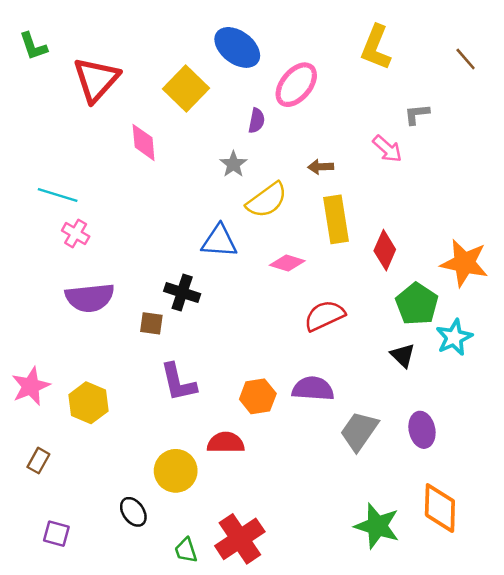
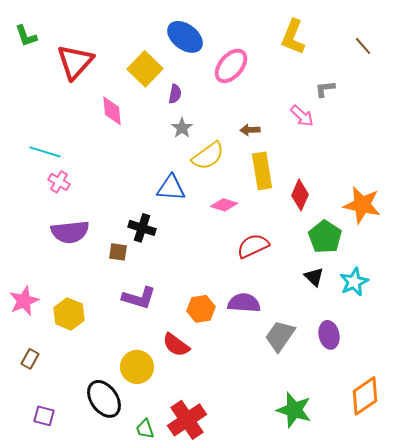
purple semicircle: (256, 121) -> (175, 94), moved
cyan star: (454, 337) -> (354, 282), moved
purple L-shape: (178, 382) -> (139, 298), turned -60
red semicircle: (226, 443) -> (176, 345), turned -144
orange diamond: (440, 508) -> (365, 396), moved, turned 54
black ellipse: (133, 512) -> (104, 399), size x1.6

